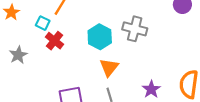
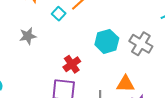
red cross: (55, 41) -> (72, 64), moved
orange triangle: (109, 67) -> (125, 84), moved, turned 36

